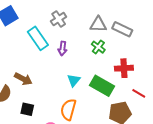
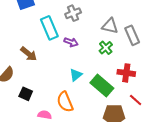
gray rectangle: (122, 29) -> (132, 35), turned 30
purple arrow: (62, 48) -> (71, 42), turned -88
brown arrow: (23, 79) -> (29, 54), moved
orange semicircle: (68, 109) -> (65, 102), turned -50

